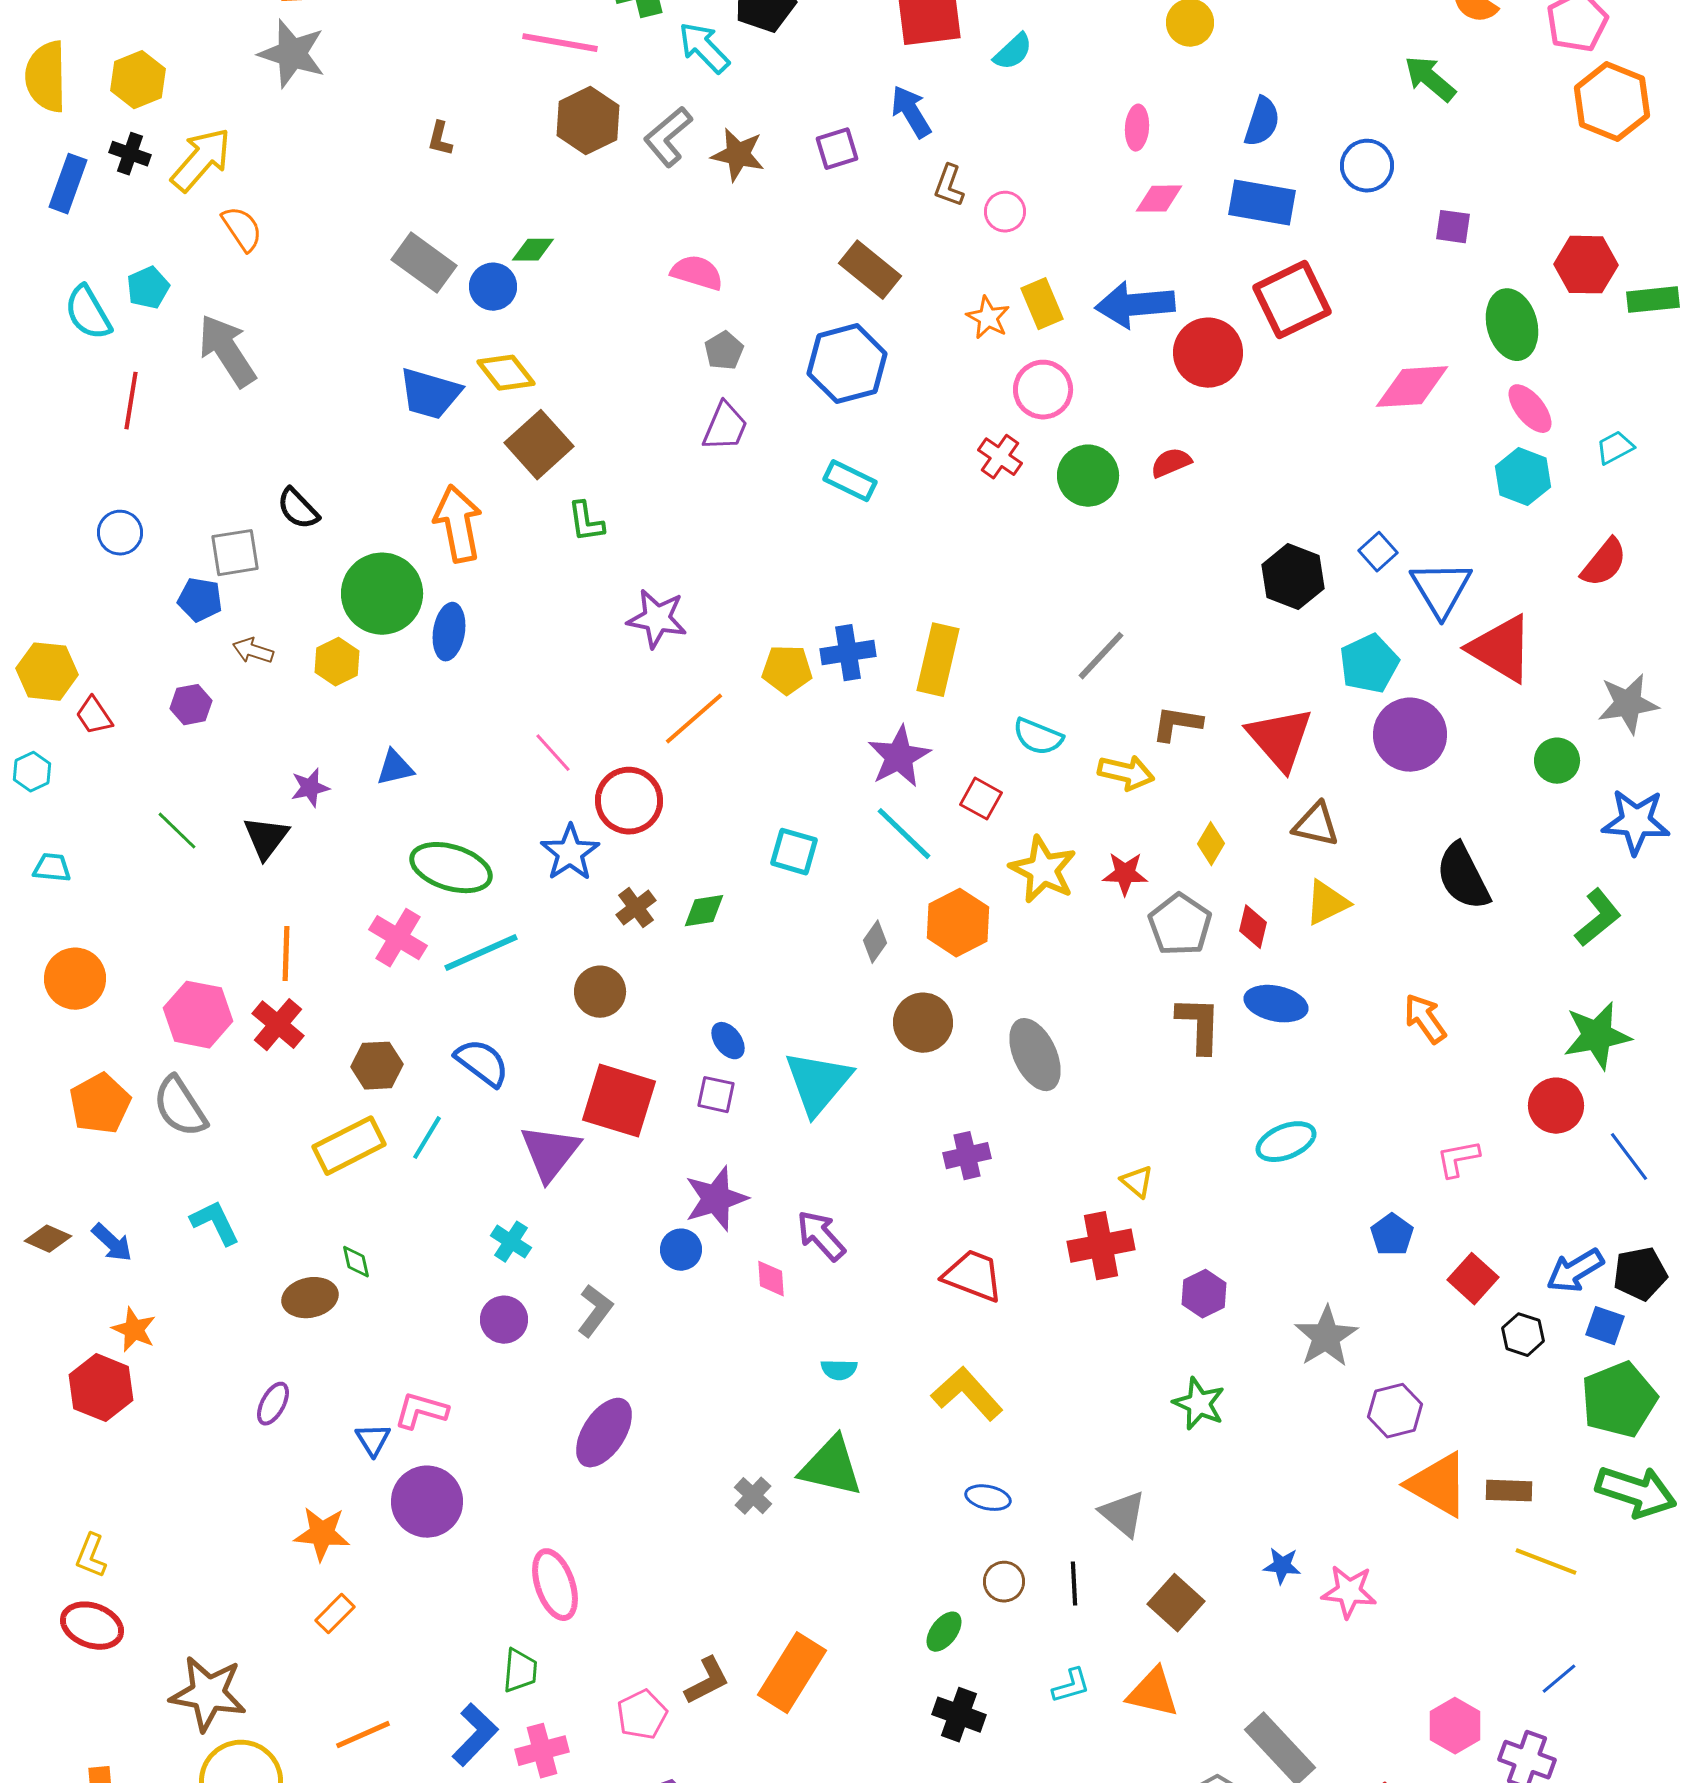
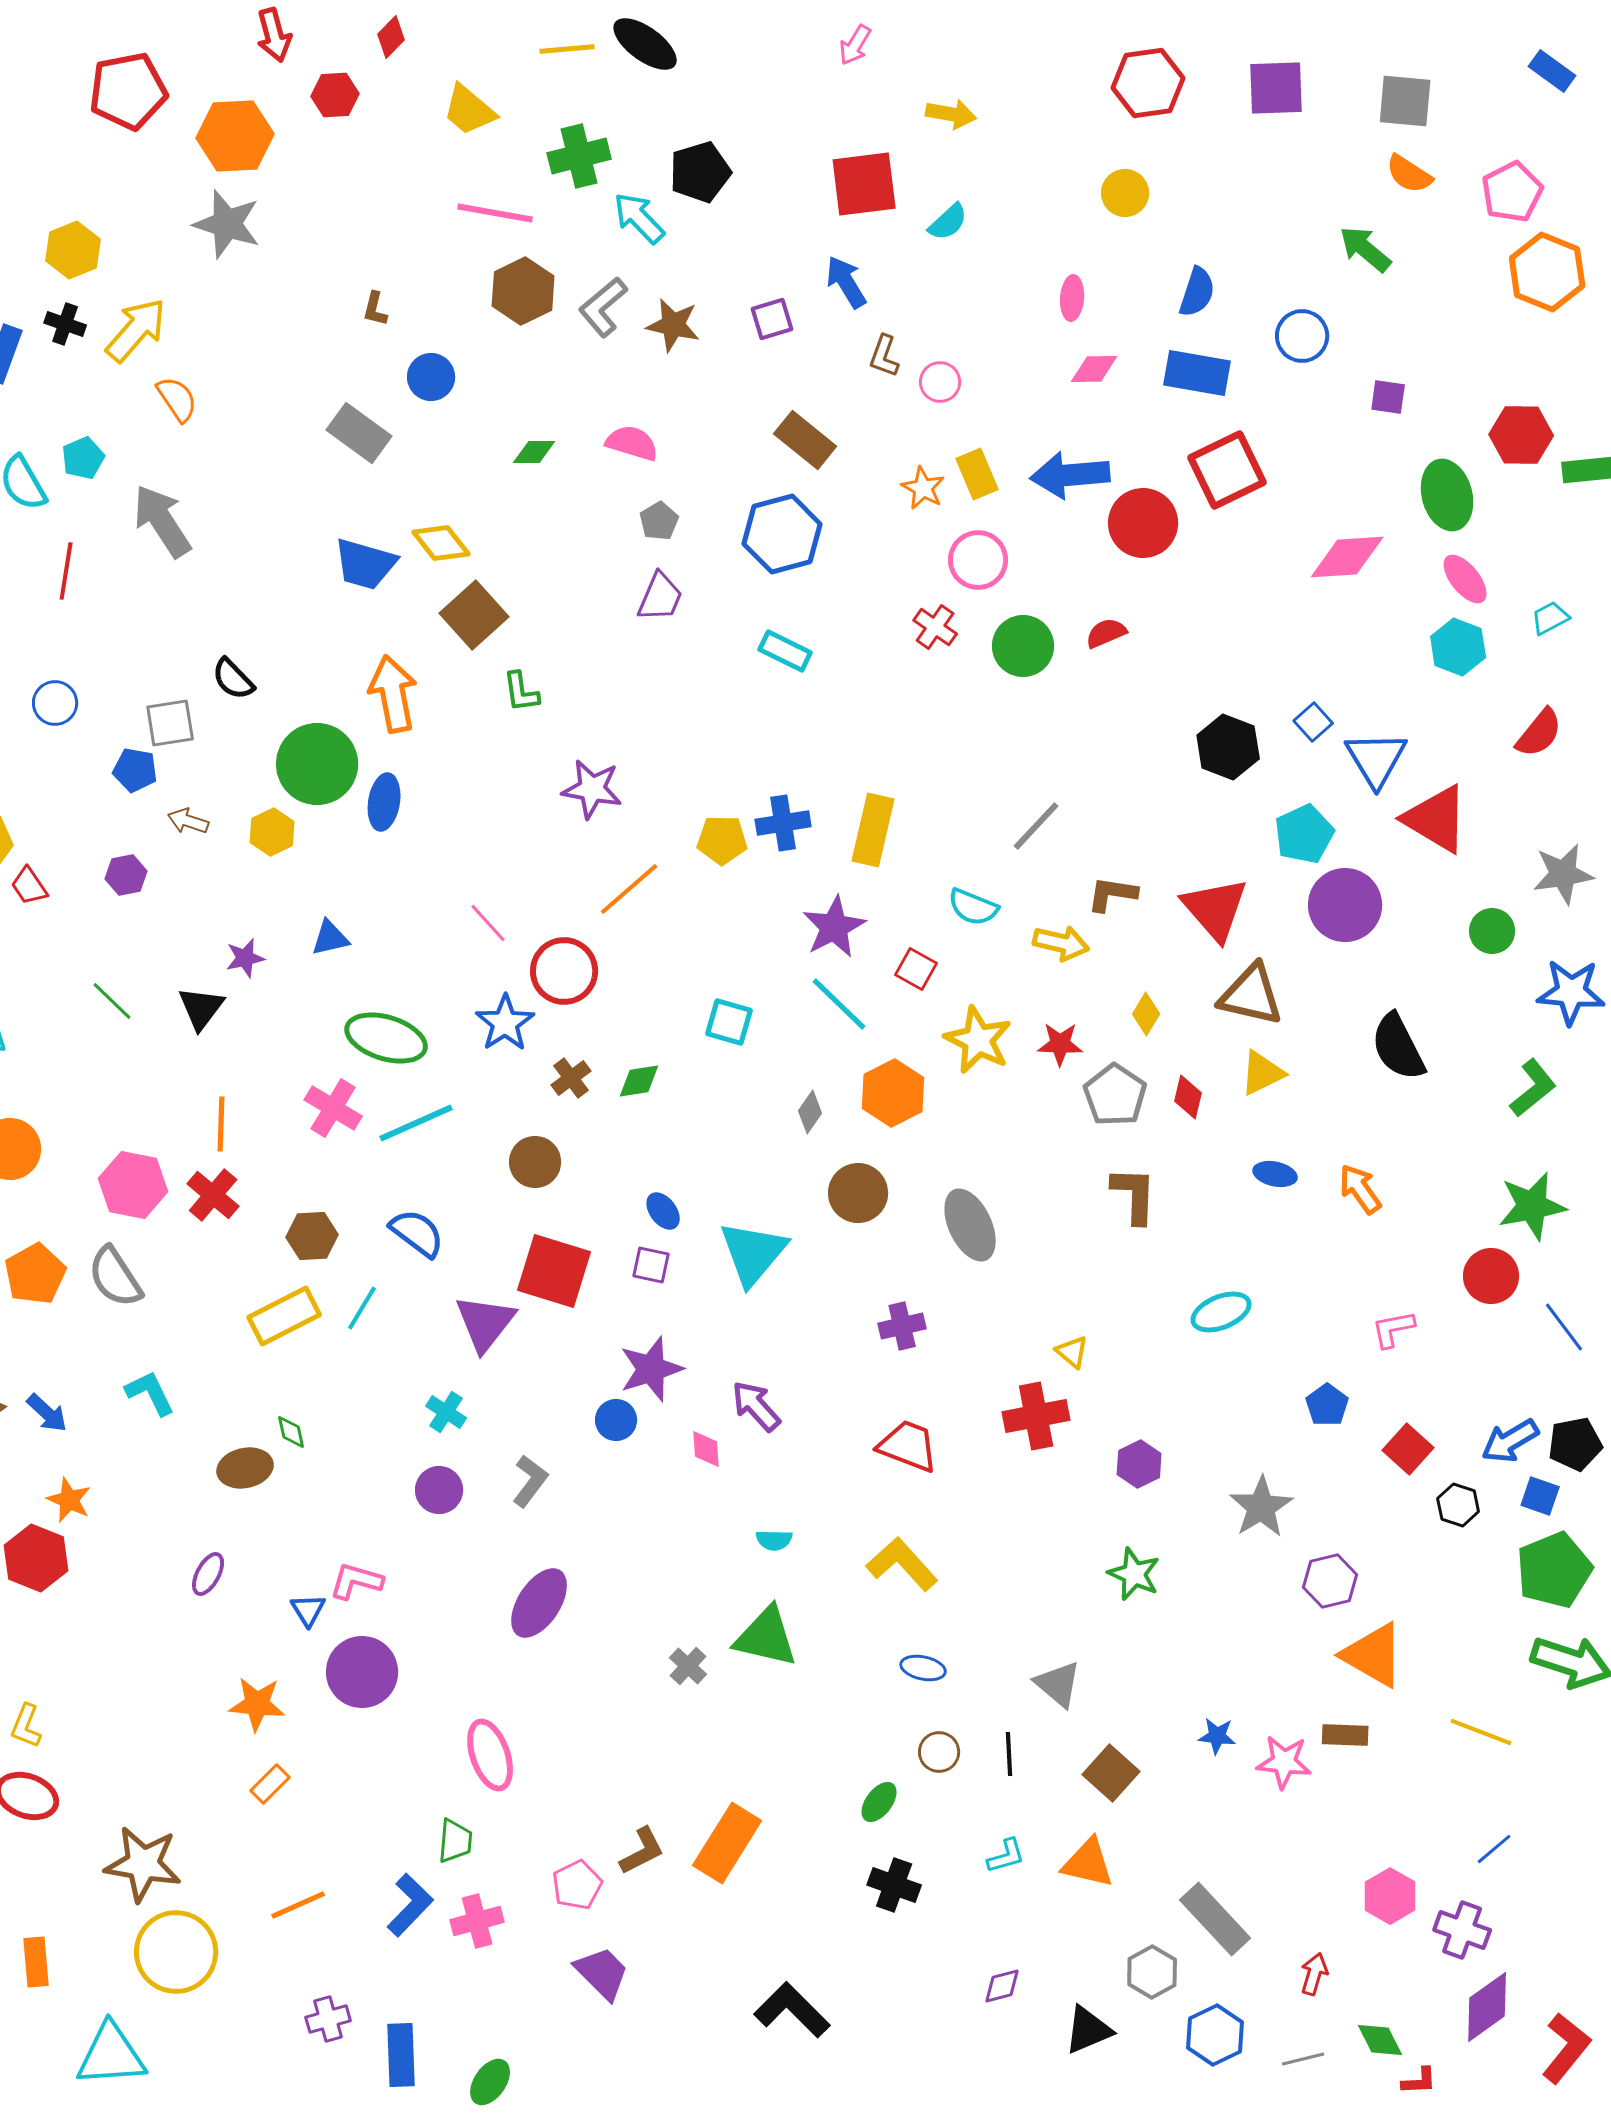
green diamond: (533, 250) -> (534, 452), moved
blue circle: (493, 287) -> (431, 377), moved
brown triangle: (1316, 825) -> (1251, 995), size x1.4
blue ellipse: (1276, 1004) -> (1275, 1174), moved, size x0.7
brown rectangle: (1509, 1491) -> (1345, 1735), moved

